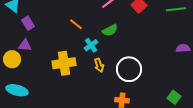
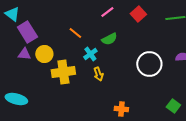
purple rectangle: (28, 23) -> (27, 32), size x1.5
yellow circle: (12, 59) -> (44, 54), moved
white circle: (129, 69) -> (149, 64), moved

